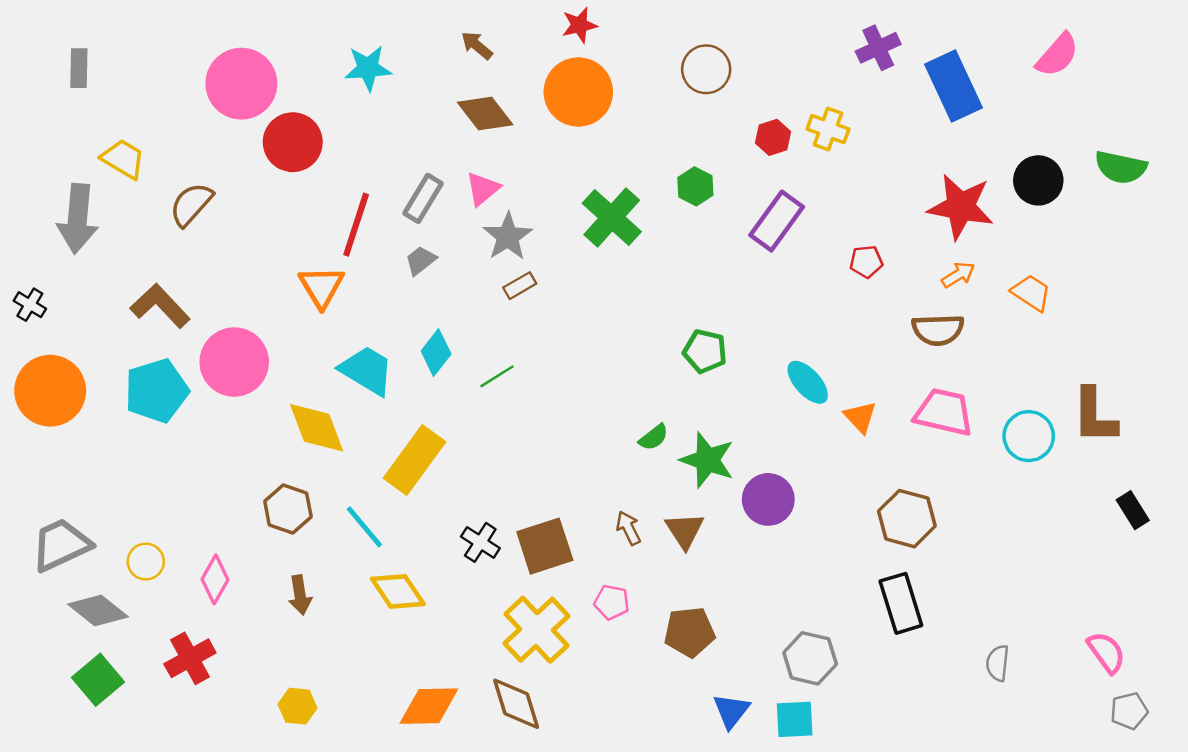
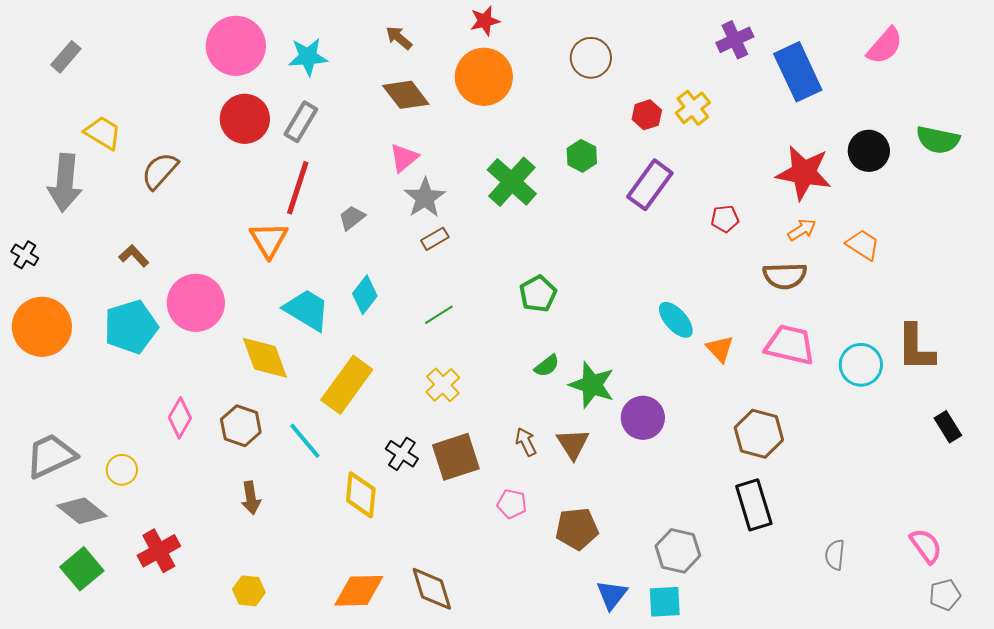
gray rectangle: (79, 68) -> (66, 57), turned 40
pink circle: (241, 84) -> (236, 46), moved
yellow cross: (828, 129) -> (693, 108), turned 32
gray rectangle: (423, 198) -> (301, 122), moved
brown L-shape: (160, 306) -> (134, 256), size x0.6
green pentagon: (705, 351) -> (538, 294), moved, turned 30
green line: (497, 376) -> (439, 315), moved
pink diamond: (215, 579) -> (180, 418), moved
yellow diamond: (398, 591) -> (361, 495), moved, turned 39
yellow cross: (536, 630) -> (443, 385), moved, size x0.6

